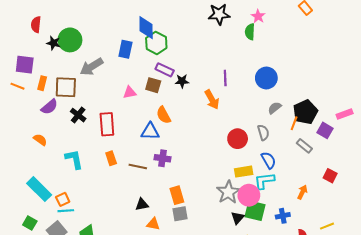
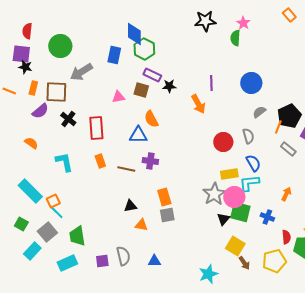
black star: (53, 43) -> (25, 67), moved
purple square: (25, 65) -> (21, 54), moved
cyan line: (66, 211) -> (56, 212), turned 49
blue cross: (283, 216) -> (267, 217), turned 32

